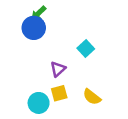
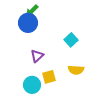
purple triangle: (58, 69) -> (37, 56), moved
yellow semicircle: (92, 97) -> (76, 70), moved, turned -35

